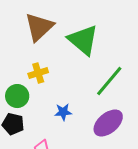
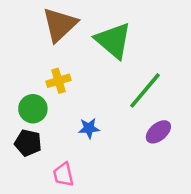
purple ellipse: (108, 123) -> (158, 132), moved, size x0.7

